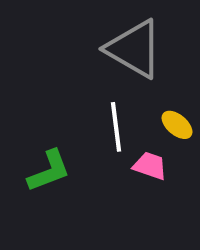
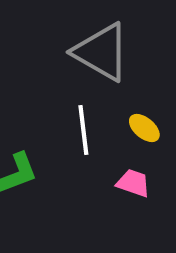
pink trapezoid: (150, 166) -> (133, 183), moved

